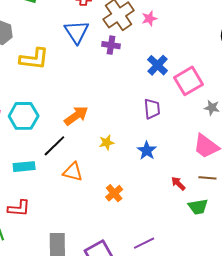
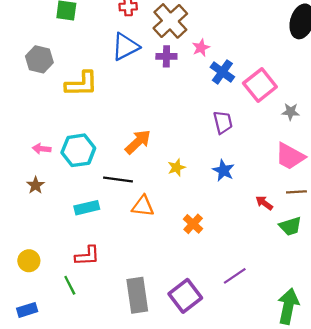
pink star: (149, 18) -> (201, 48), moved
blue triangle: (77, 32) -> (125, 47), turned 44
black line: (54, 146) -> (118, 179), turned 60

